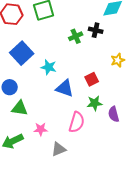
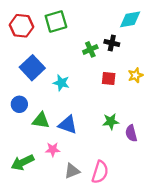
red square: (92, 79) -> (109, 78), moved, turned 32
blue triangle: (65, 88) -> (68, 125), moved
green triangle: (20, 108) -> (41, 120), moved
pink semicircle: (77, 122) -> (100, 172), moved

